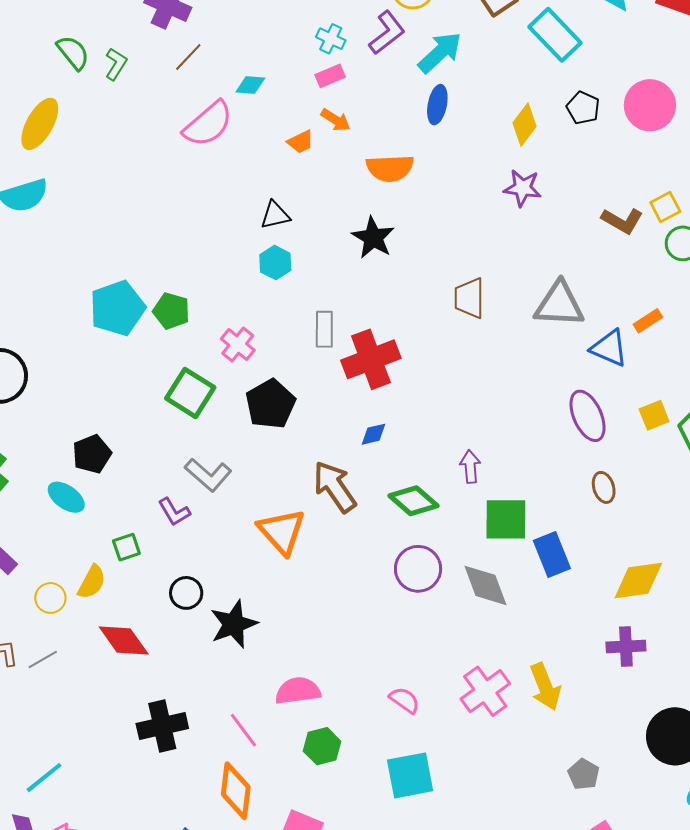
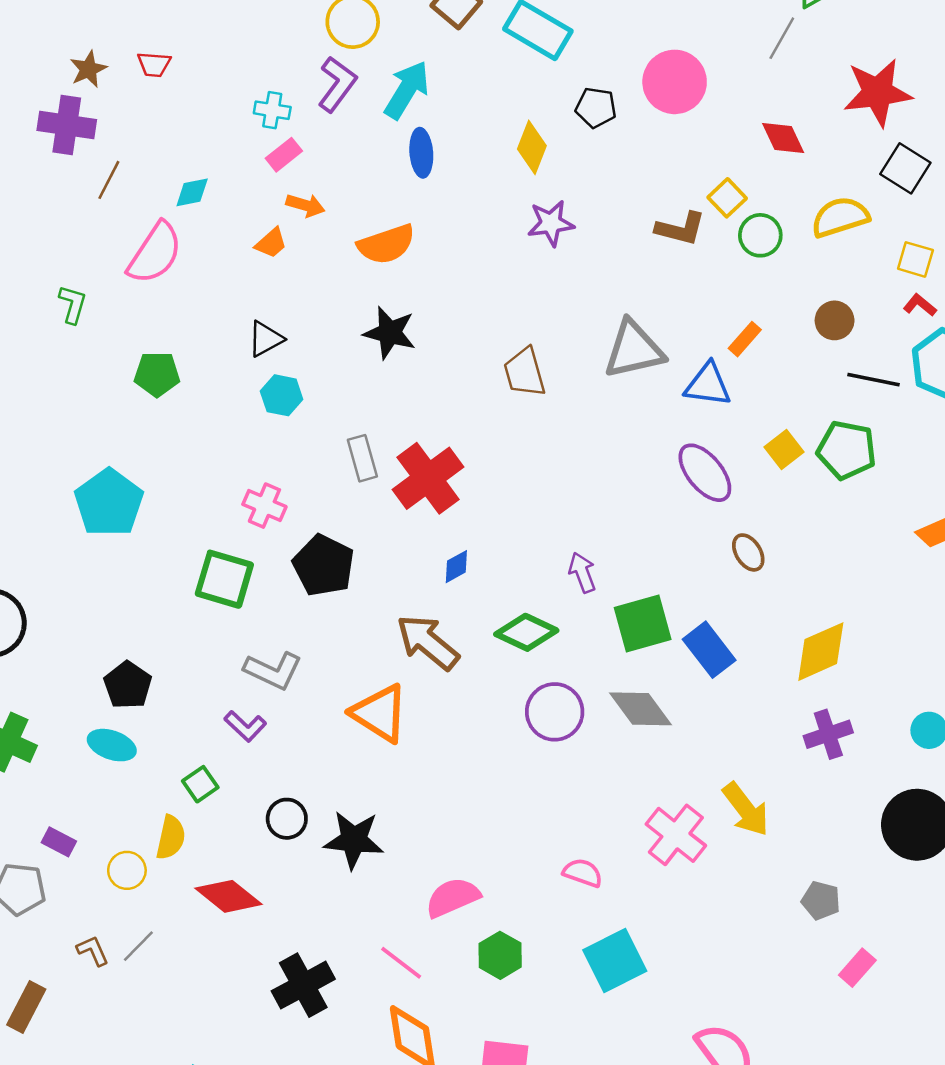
green L-shape: (116, 64) -> (73, 304), moved
green pentagon: (171, 311) -> (157, 374), moved
black star: (234, 624) -> (354, 840), turned -30

